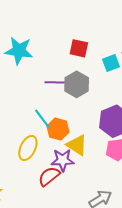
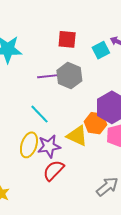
orange hexagon: (58, 129) -> (96, 123), moved
purple star: (63, 160) -> (49, 146), moved

